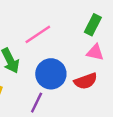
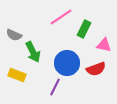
green rectangle: (93, 25) -> (84, 29), moved
pink line: (38, 34) -> (61, 17), moved

